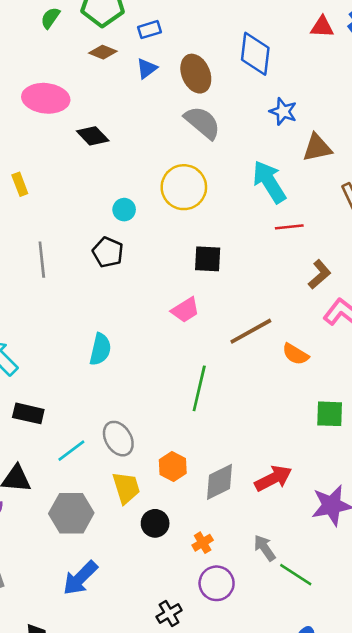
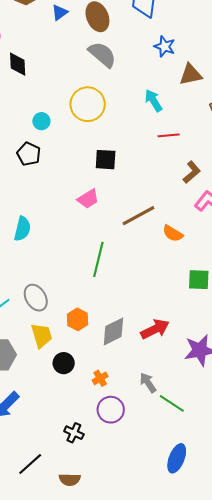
black diamond: (93, 136) -> (18, 64), turned 40
cyan arrow: (269, 182) -> (153, 101), size x0.7
black cross: (169, 614) -> (74, 433), turned -36

